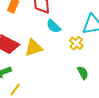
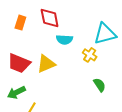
cyan semicircle: (54, 26) -> (64, 40), turned -35

